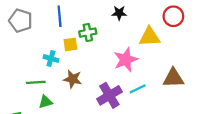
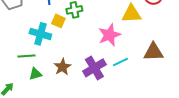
yellow square: (70, 44) -> (58, 21), turned 32
cyan cross: (51, 59) -> (40, 34), size x1.5
brown star: (73, 79) -> (62, 67), moved, turned 30

